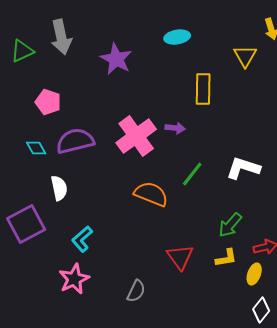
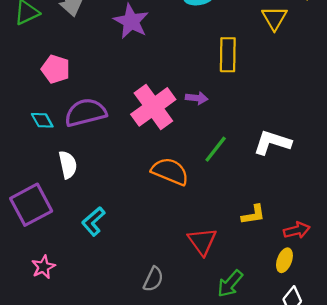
green arrow: (230, 225) -> (230, 284), moved
yellow L-shape: (226, 258) -> (253, 215), moved
pink star: (74, 279) -> (43, 267), moved, size x0.7

